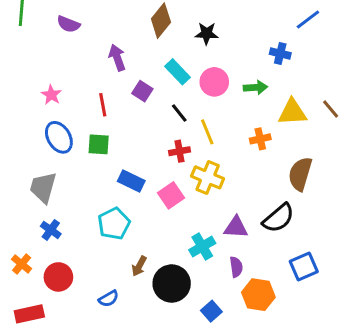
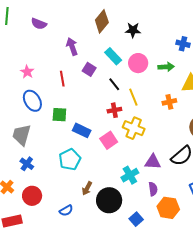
green square: (99, 144) -> (59, 115), moved

